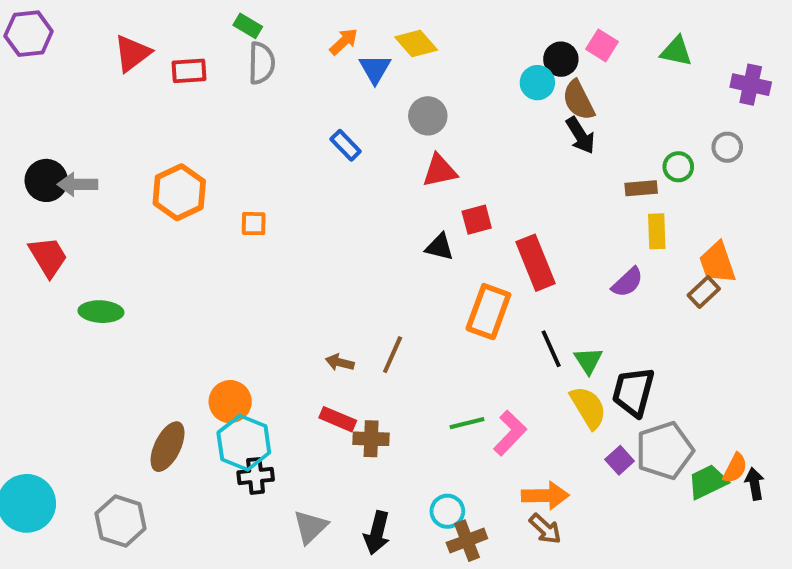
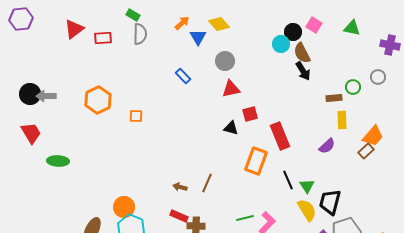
orange trapezoid: (717, 263) -> (373, 136), turned -120

